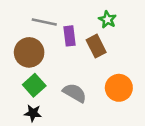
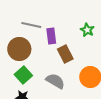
green star: (107, 20) -> (87, 30), moved
brown rectangle: (96, 46) -> (65, 54), moved

